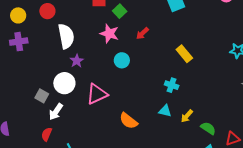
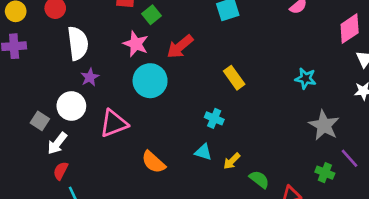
red arrow: (142, 33) -> (180, 47), size x1.5
cyan circle: (122, 60) -> (150, 81), size x1.6
red semicircle: (47, 134) -> (61, 171), moved

